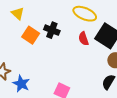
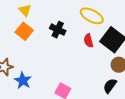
orange square: (31, 35) -> (24, 31), moved

